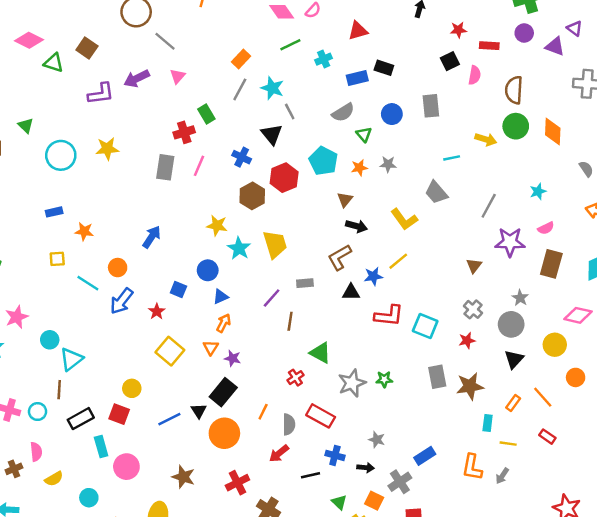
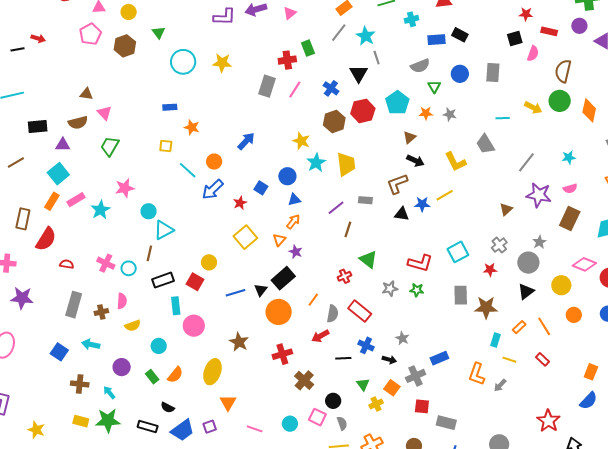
red L-shape: (389, 316) -> (420, 263), moved
cyan square: (425, 326) -> (458, 252), turned 30
gray star: (352, 383) -> (390, 289), size x0.7

